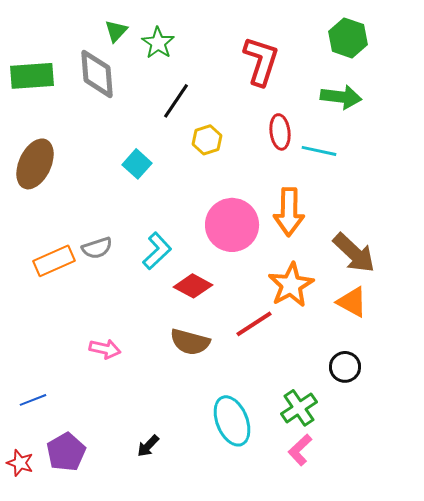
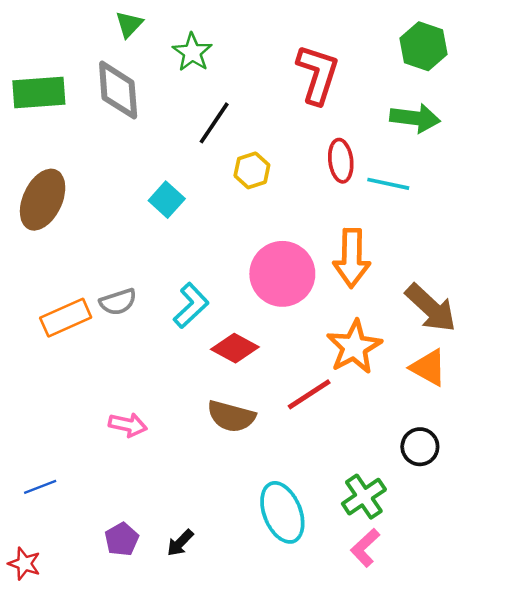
green triangle: (116, 31) -> (129, 24), moved
purple pentagon: (66, 452) -> (122, 539), moved, size x0.7

